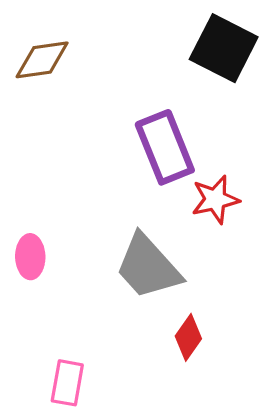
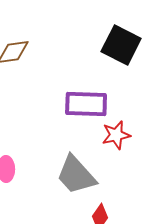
purple rectangle: (165, 147) -> (86, 104), turned -66

